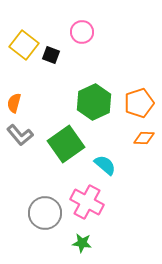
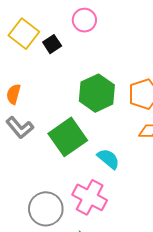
black square: (51, 55) -> (52, 44), turned 36

